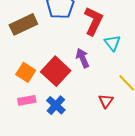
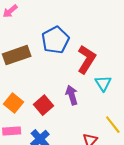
red square: (56, 71) -> (43, 105), size x0.7

